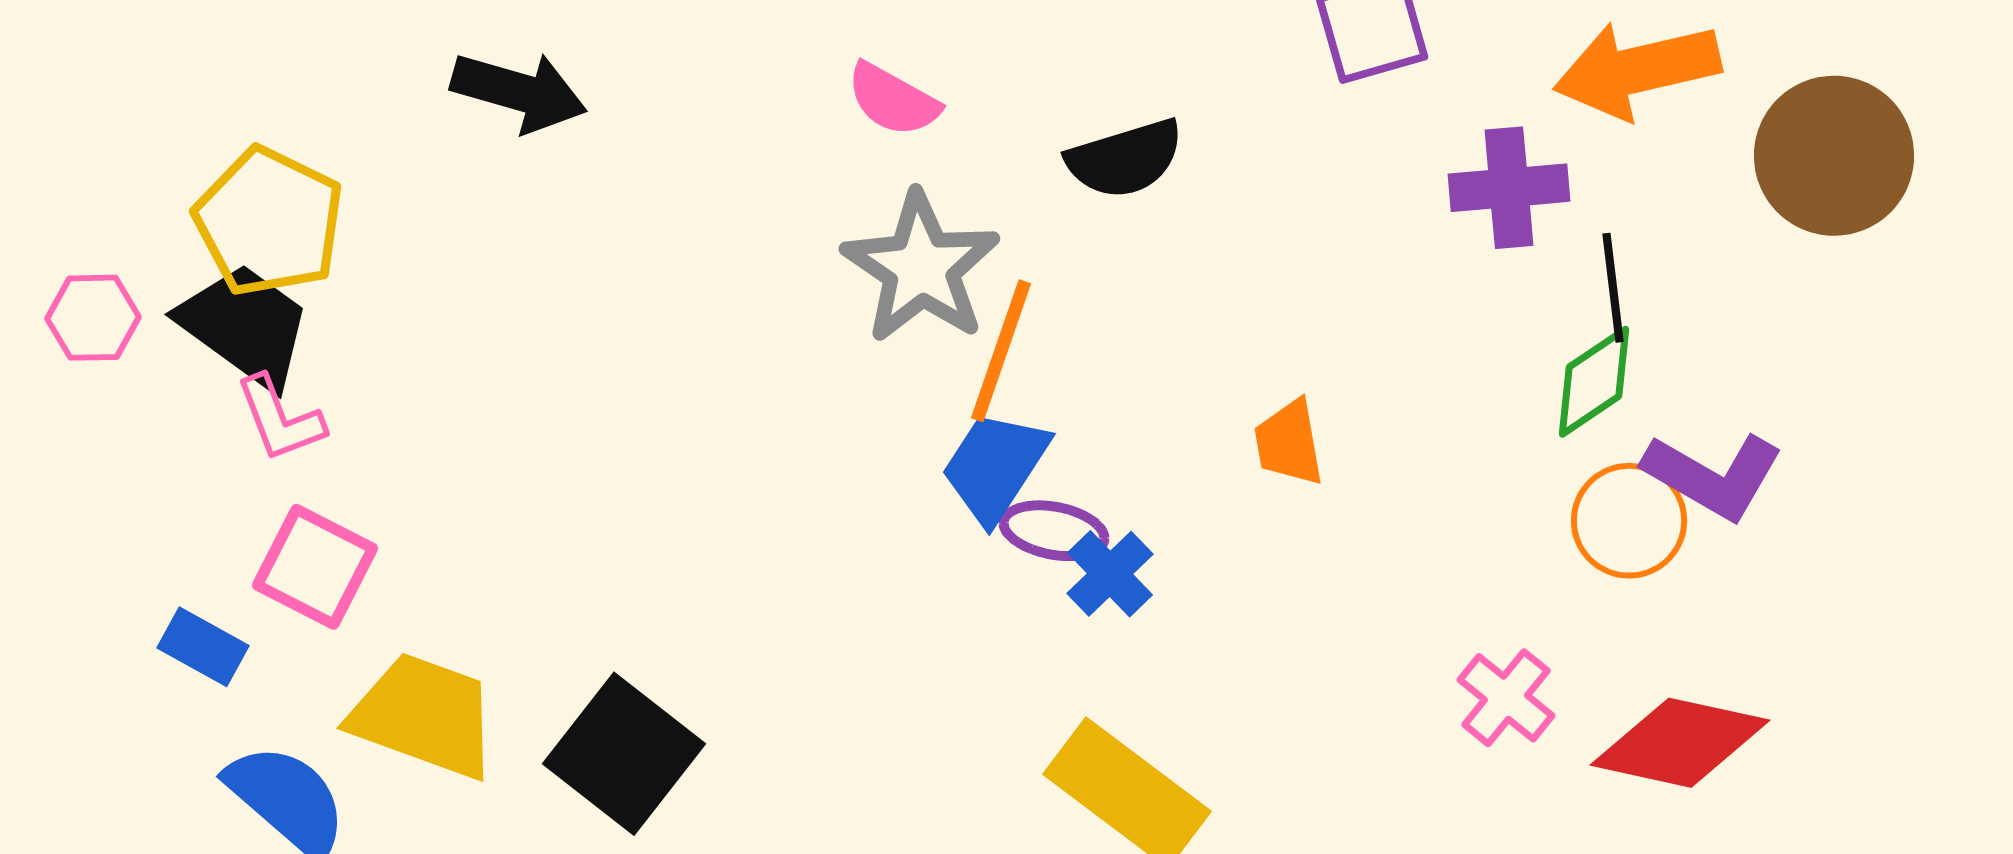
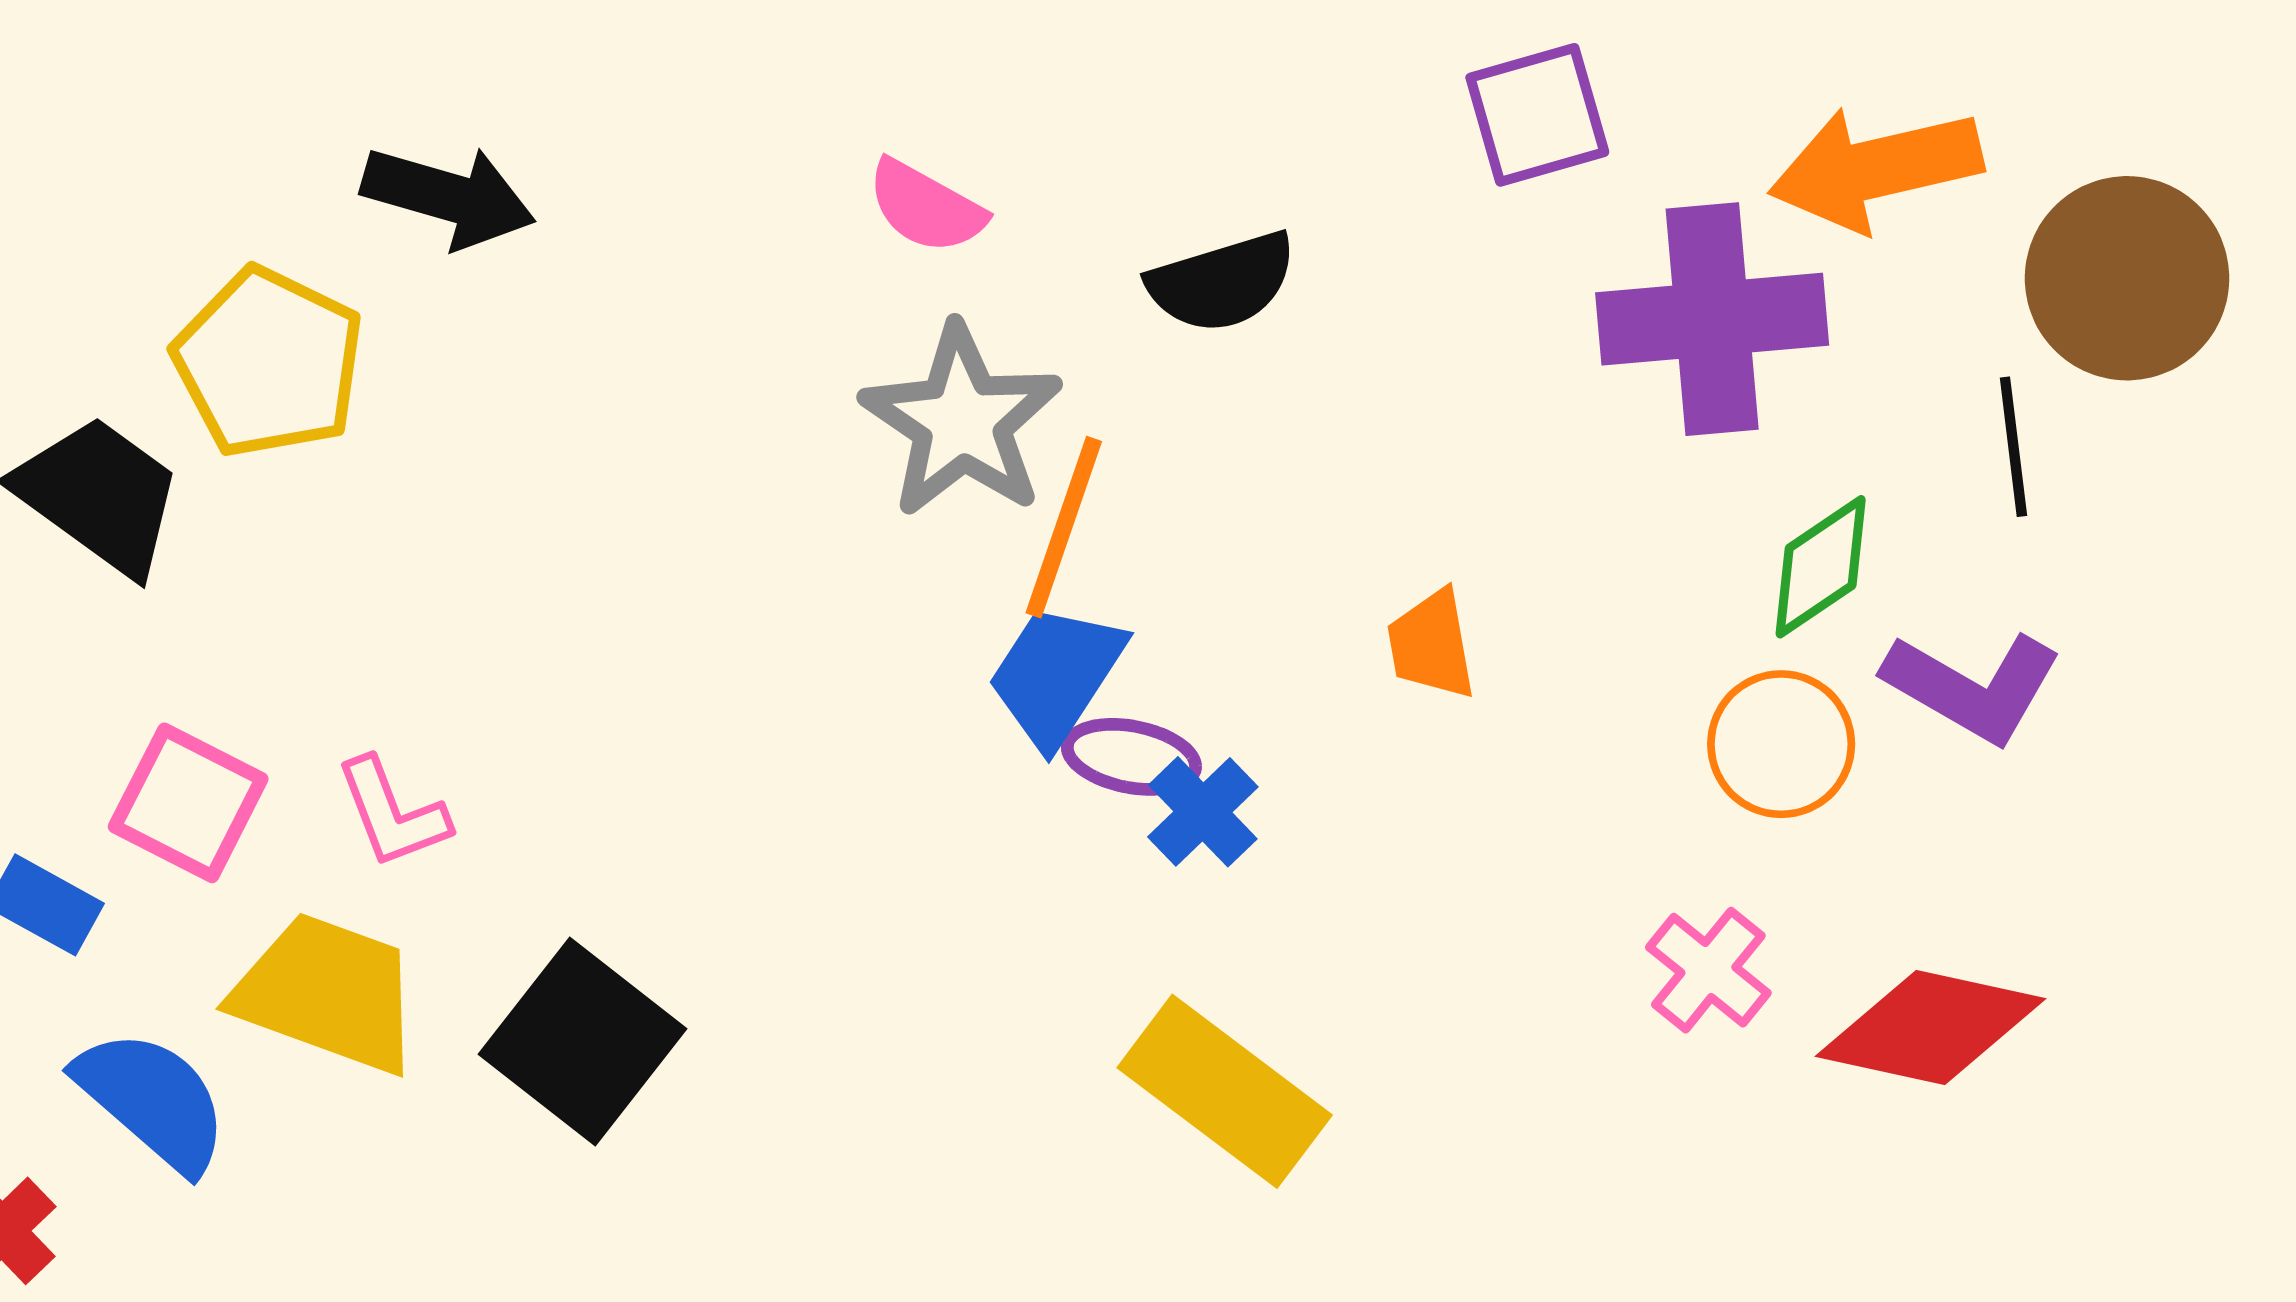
purple cross: (1509, 188) -> (1712, 319), size x1.5
yellow pentagon: (269, 222) -> (269, 362), moved
black line: (1613, 288) -> (2013, 447), moved
pink L-shape: (280, 419) -> (392, 813), moved
orange circle: (1629, 521) -> (1781, 744), moved

